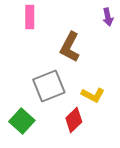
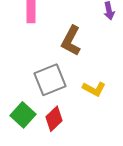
red diamond: (74, 120) -> (54, 119), moved

